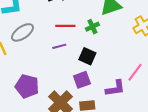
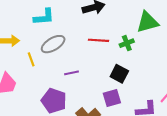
purple line: (59, 46) -> (72, 73), moved

